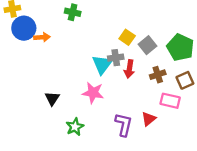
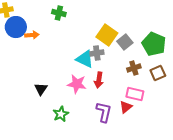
yellow square: (127, 37) -> (107, 35), size x1.5
cyan triangle: (102, 64) -> (85, 59), turned -42
red arrow: (129, 69) -> (99, 80), moved
pink rectangle: (170, 101) -> (135, 94), moved

